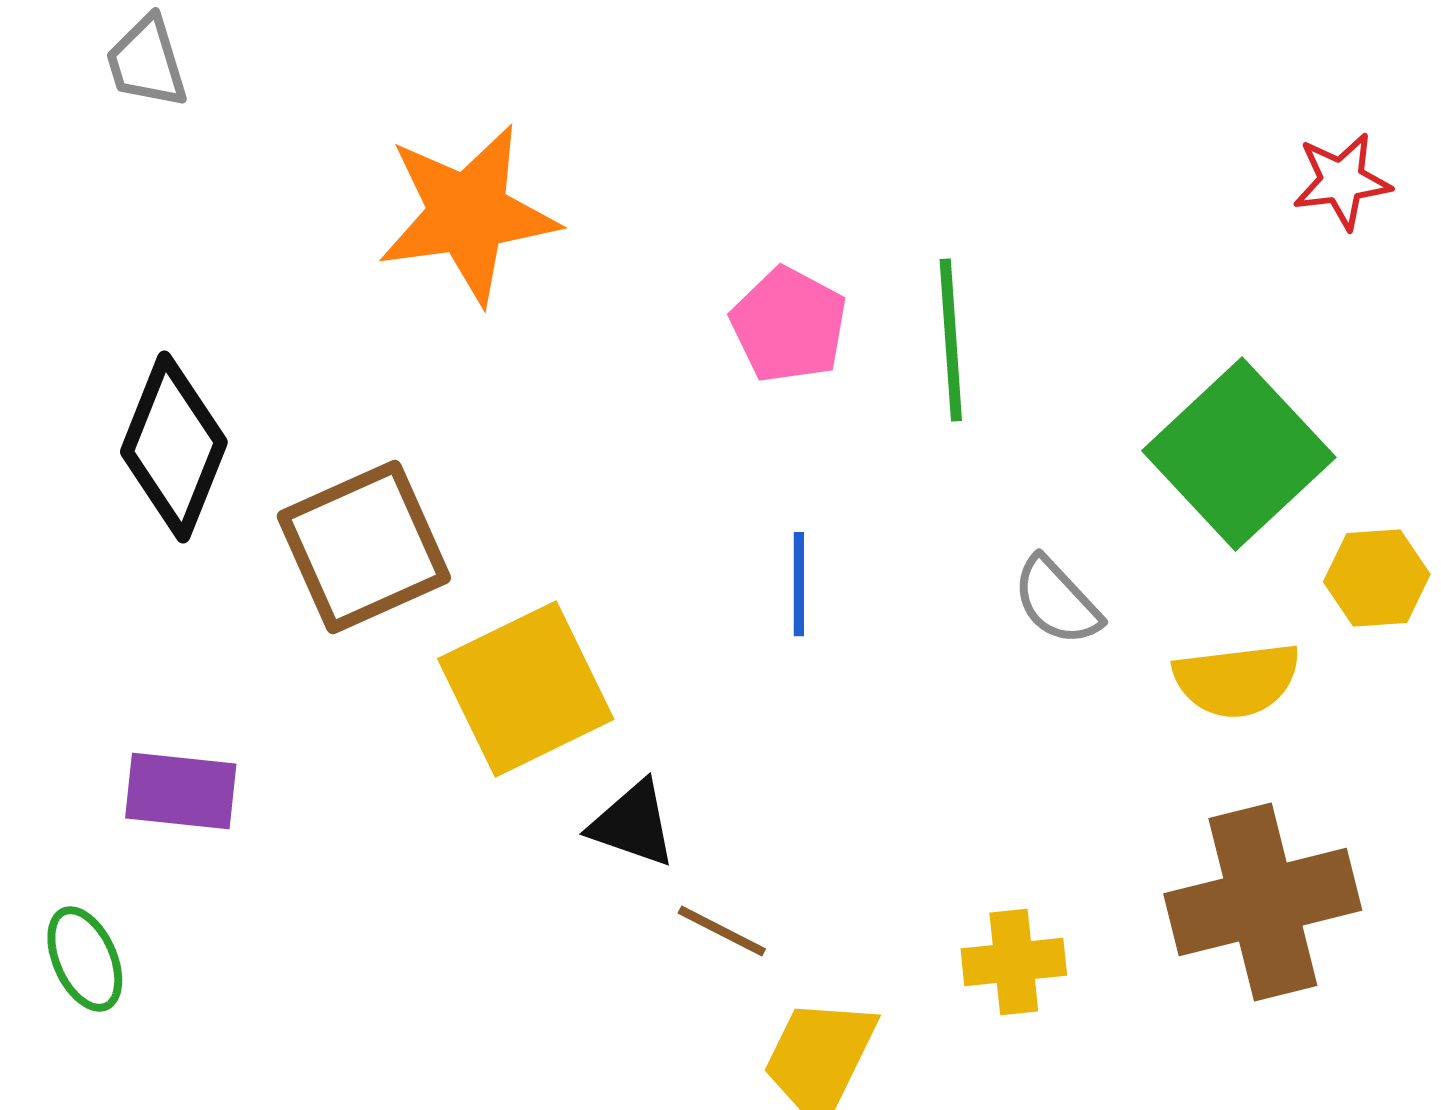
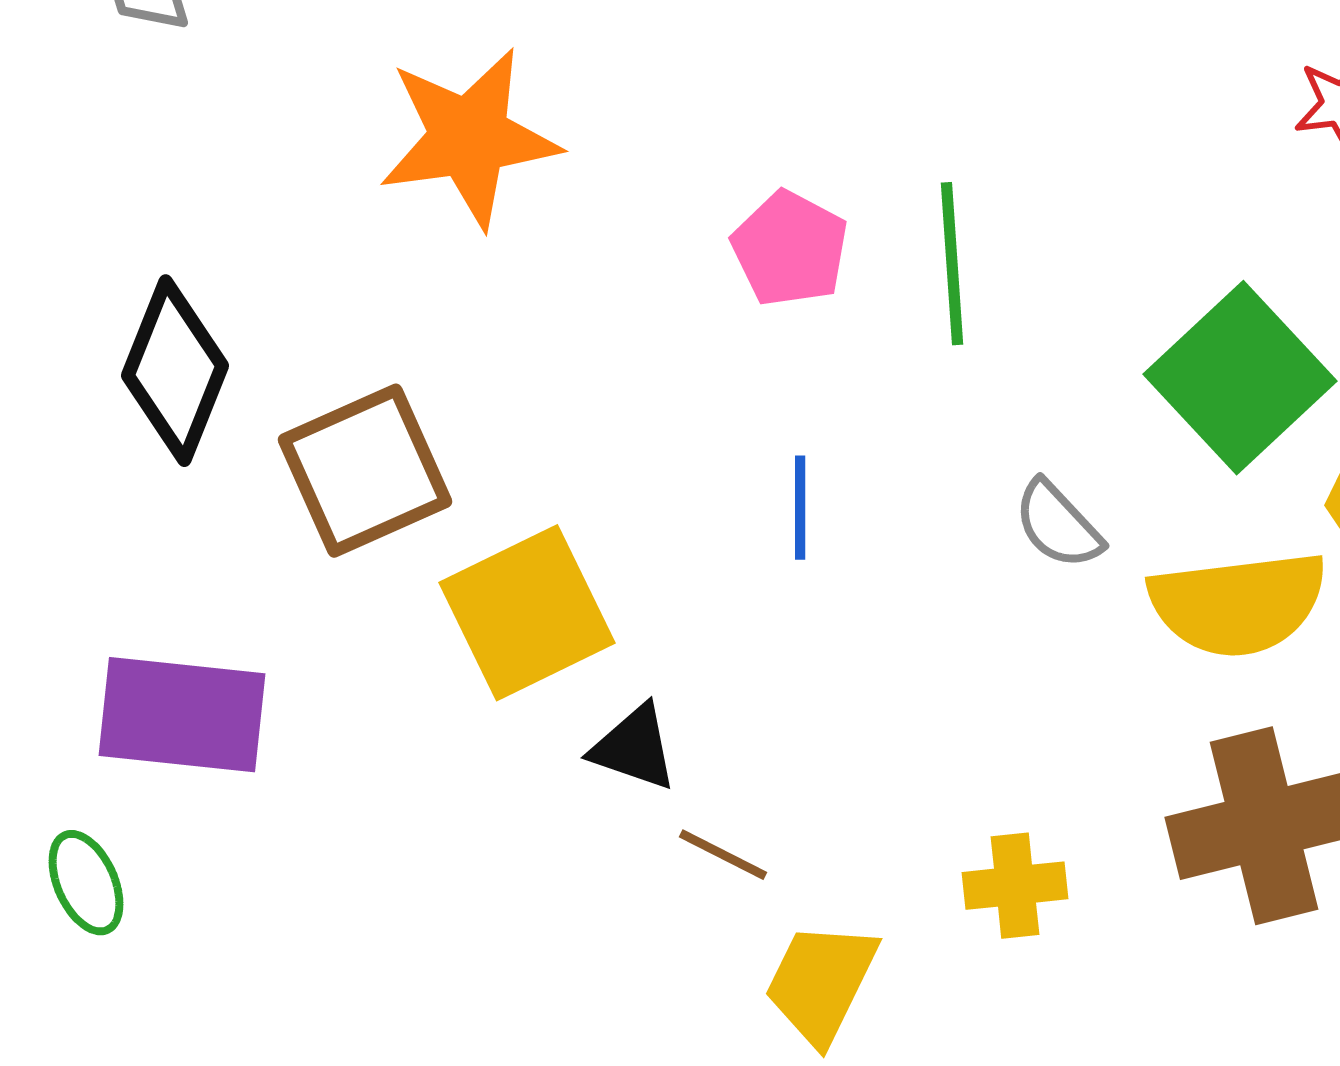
yellow semicircle: (1237, 680) -> (1238, 604), size x1.4
purple rectangle: (181, 791) -> (182, 715), size x1.5

